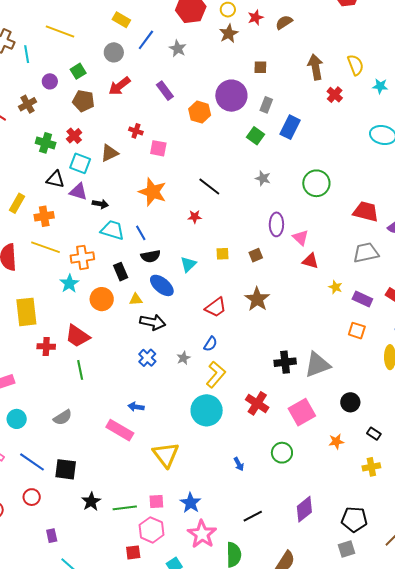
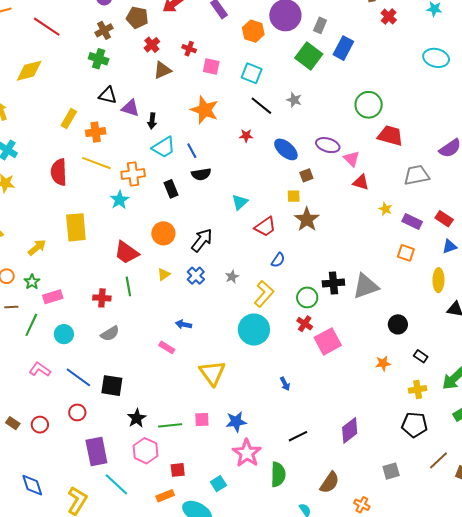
brown cross: (28, 104) -> (104, 30), moved
red cross: (74, 136) -> (152, 45), moved
green square: (256, 136) -> (309, 56), size x1.5
cyan square: (80, 163) -> (252, 73), moved
gray star: (263, 178) -> (294, 100), moved
black arrow: (100, 204) -> (152, 121), turned 84
red trapezoid: (366, 212) -> (390, 136), moved
purple ellipse: (276, 224) -> (328, 145), turned -75
cyan trapezoid: (112, 230) -> (164, 147), turned 130
yellow square: (223, 254) -> (294, 196), moved
cyan triangle: (188, 264) -> (240, 202), moved
blue ellipse: (162, 285) -> (286, 149), moved
orange circle: (102, 299) -> (163, 233), moved
yellow triangle: (136, 299) -> (164, 274), moved, turned -32
black arrow: (153, 322) -> (202, 240), turned -65
blue semicircle: (210, 344) -> (278, 260), moved
red cross: (46, 346) -> (102, 298), moved
red cross: (257, 403) -> (305, 324), size x0.7
pink square: (302, 412) -> (328, 341), moved
pink rectangle: (120, 430) -> (167, 347), size x0.6
green circle: (282, 453) -> (307, 297), moved
blue star: (191, 503) -> (236, 422), turned 30
black pentagon: (354, 519) -> (414, 425), moved
pink hexagon: (152, 530) -> (146, 451), moved
purple rectangle: (52, 536) -> (96, 451), size x2.0

